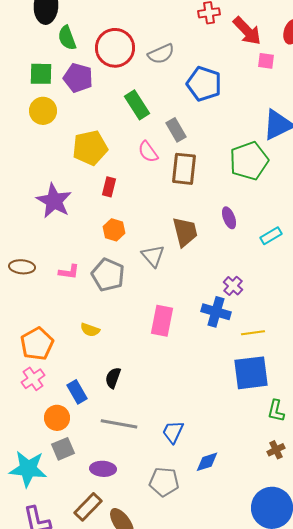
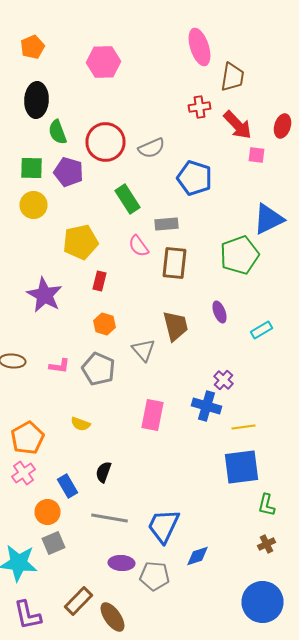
gray rectangle: (176, 130) -> (166, 224), turned -65
blue trapezoid: (173, 432) -> (164, 526), size x1.5
purple ellipse: (103, 469) -> (122, 563), moved

